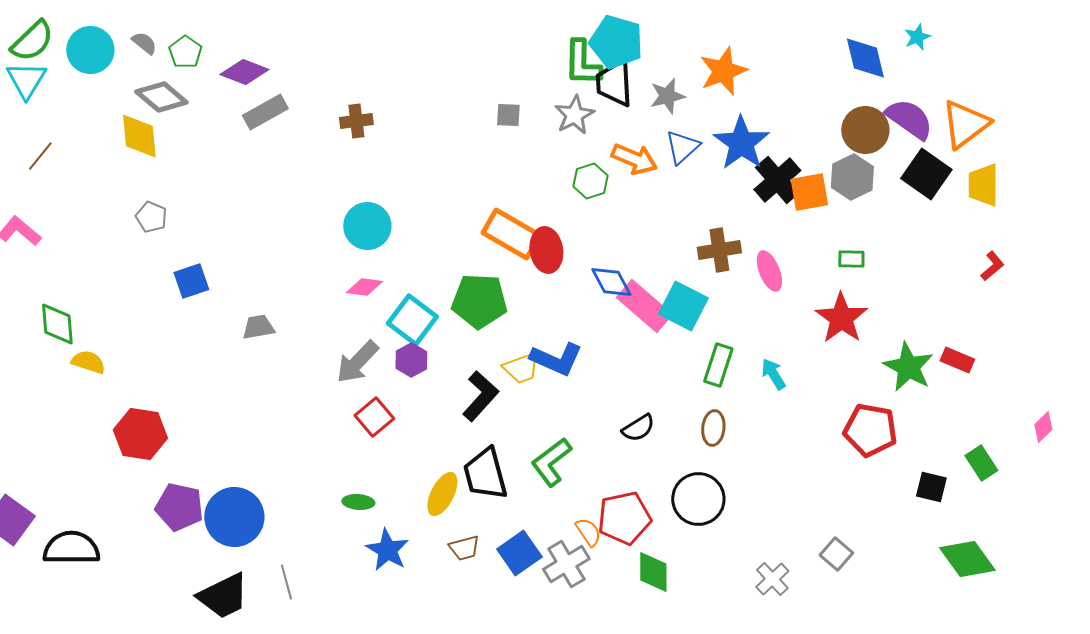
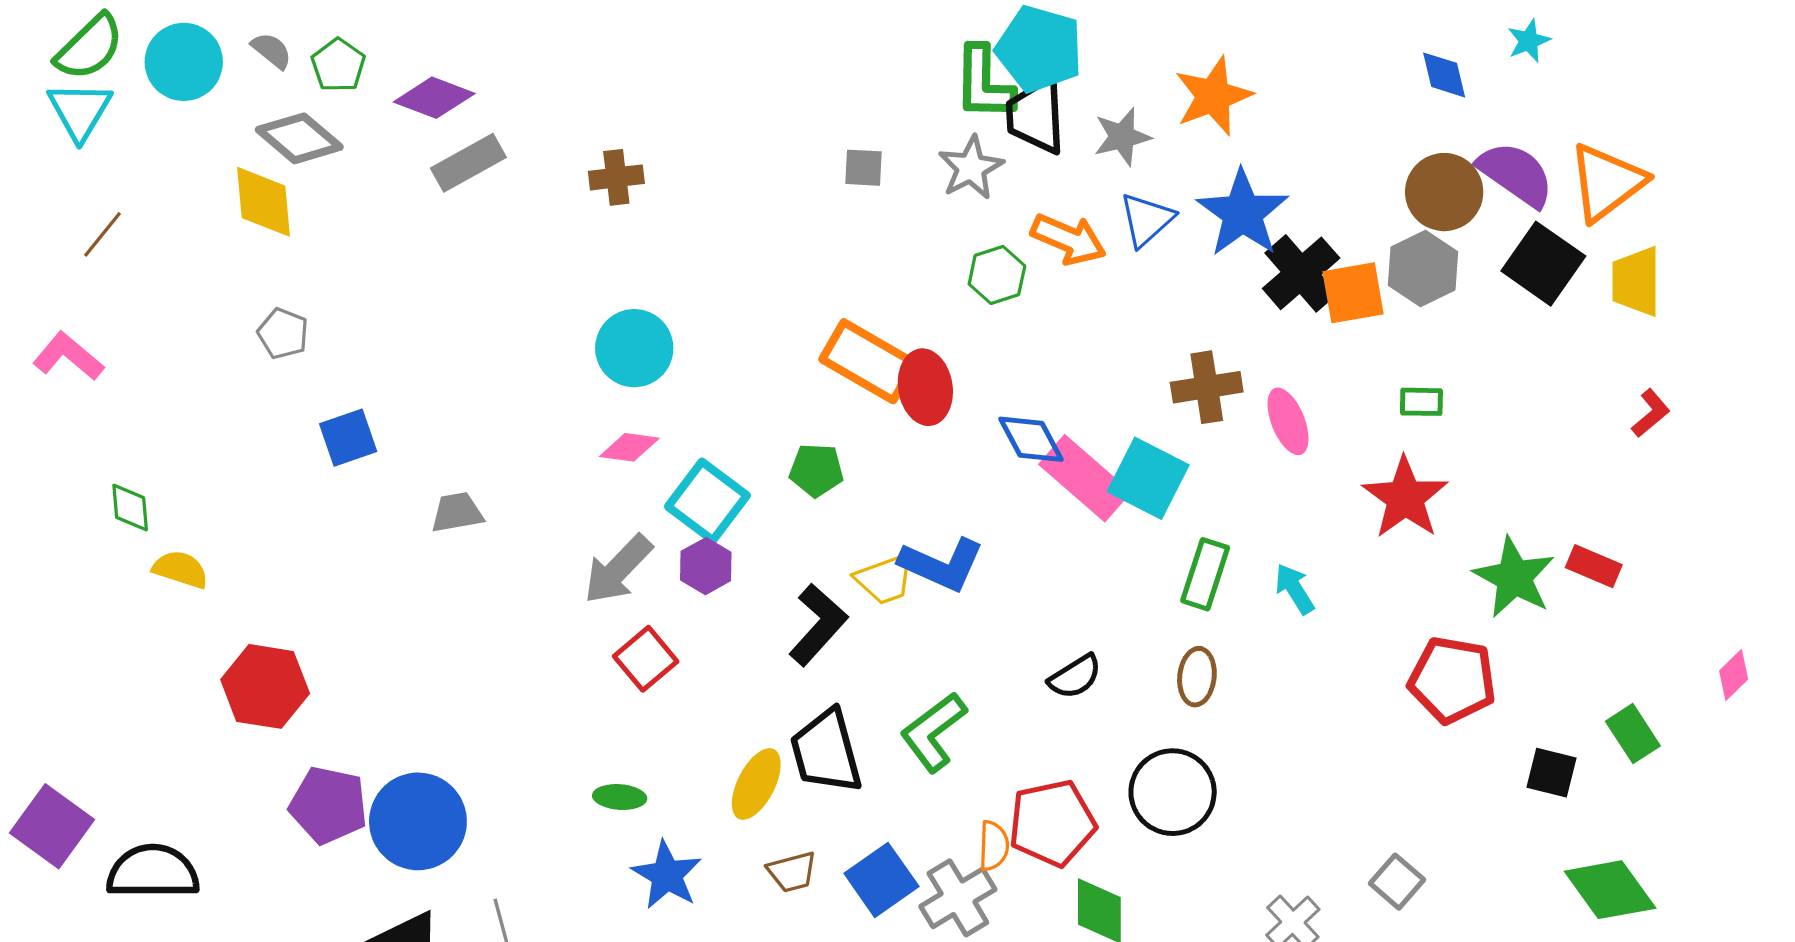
blue diamond: (865, 58) -> (1444, 75), size x0.7
green pentagon: (479, 301) -> (816, 470), size x0.6
green diamond: (57, 324) -> (130, 508), size x0.7
orange semicircle: (588, 532) -> (994, 846), turned 36

